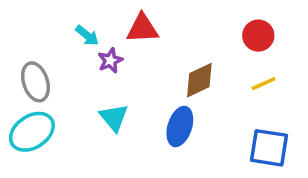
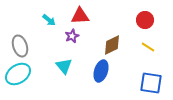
purple star: (110, 60) -> (72, 36), moved
yellow line: (264, 84) -> (148, 47), turned 56

